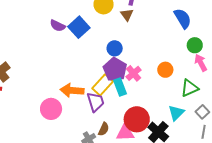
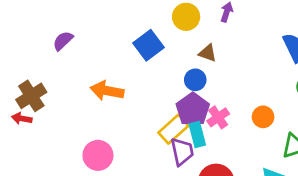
brown triangle: (127, 15) -> (208, 53), moved, turned -40
purple semicircle: (58, 26) -> (63, 41), moved, turned 105
orange arrow: (72, 90) -> (107, 91), moved
purple trapezoid: (95, 102) -> (182, 152), moved

